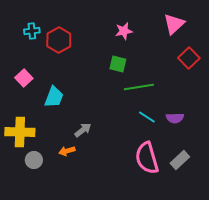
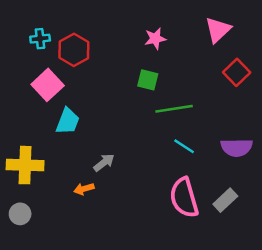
pink square: (24, 78) -> (48, 85), moved, size x1.4
purple semicircle: (175, 118) -> (237, 148), moved, size x1.4
gray circle: (34, 160) -> (20, 214), moved

